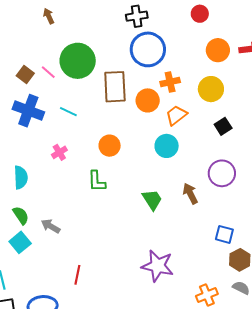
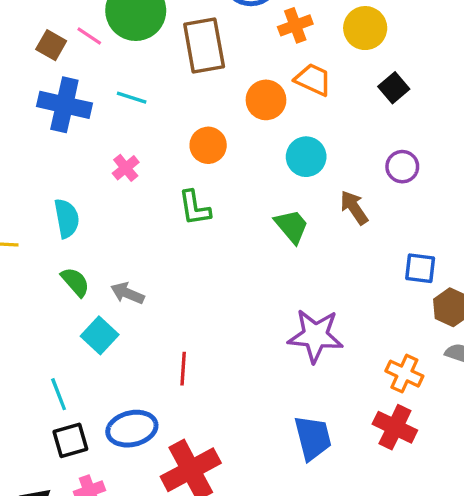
orange circle: (148, 100) -> (266, 100), moved
orange trapezoid: (176, 115) -> (313, 80), turned 70
cyan circle: (167, 146) -> (306, 157), moved
purple circle: (222, 173) -> (402, 167), size x0.7
cyan square: (20, 242) -> (100, 335), moved
orange cross: (207, 295) -> (404, 374), turned -35

